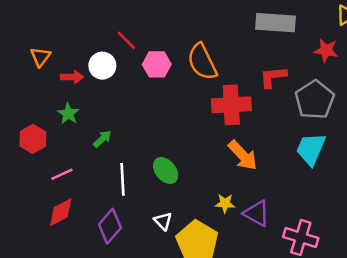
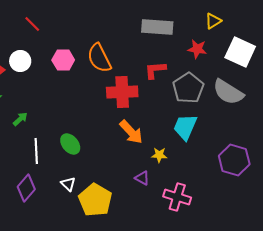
red line: (126, 40) -> (32, 24), moved
yellow star: (225, 203) -> (159, 155), moved
purple triangle: (257, 213) -> (142, 178), size x0.7

